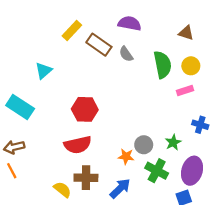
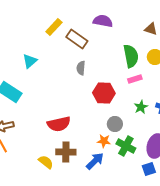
gray semicircle: (126, 54) -> (81, 68), moved, turned 40
pink rectangle: (185, 91) -> (135, 79), moved
red hexagon: (85, 109) -> (104, 93), moved
green star: (173, 142) -> (141, 107), moved
orange star: (126, 157) -> (104, 141), moved

